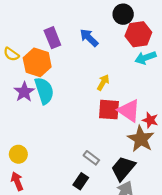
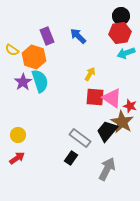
black circle: (123, 14) -> (121, 16), moved
gray rectangle: (91, 158) -> (80, 138), size x1.5
black trapezoid: (123, 168) -> (107, 131), moved
red arrow: (17, 181) -> (17, 158), turned 77

